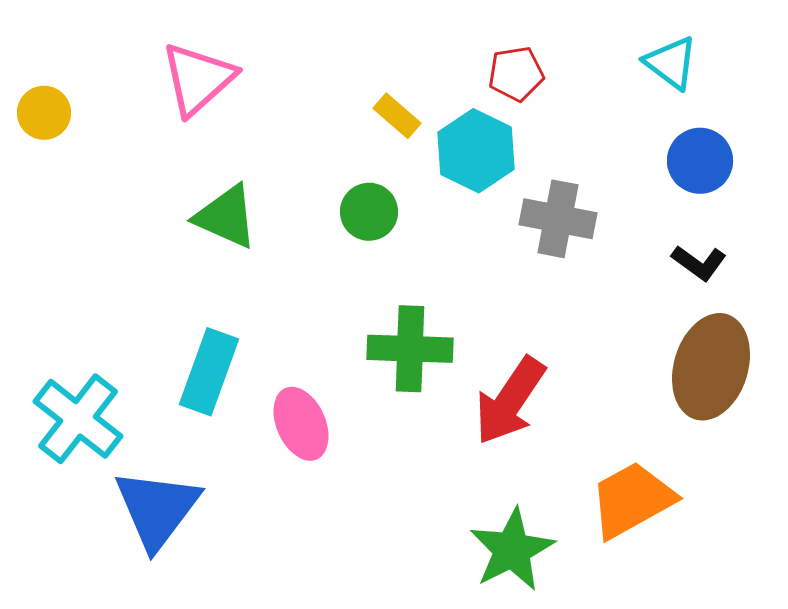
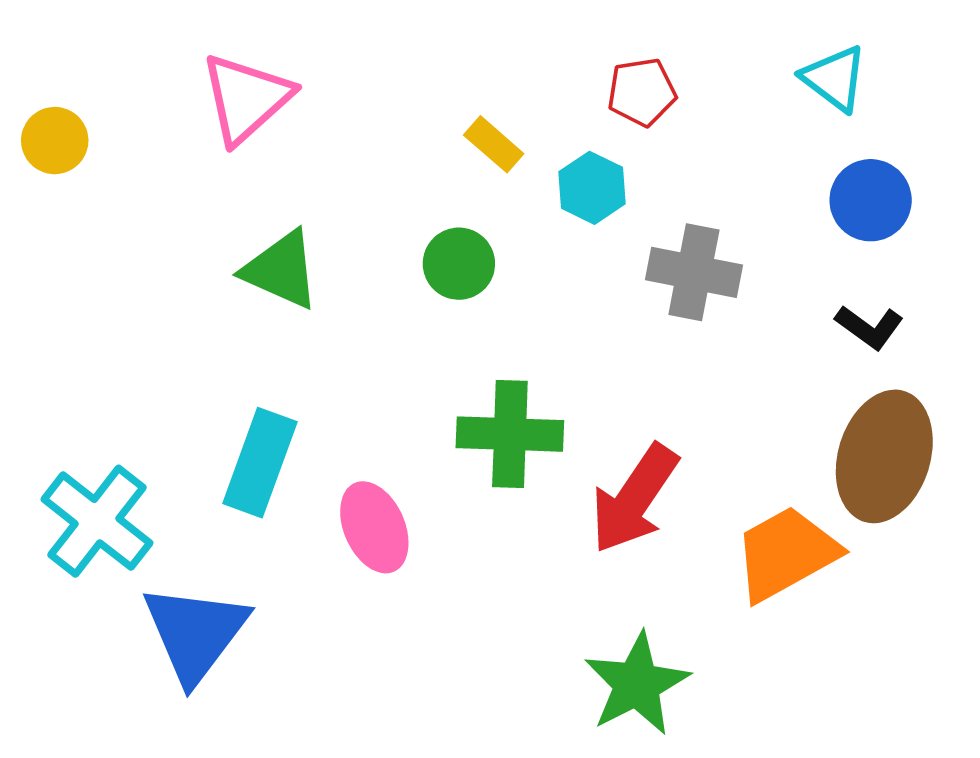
cyan hexagon: (476, 151) -> (592, 188), size x0.7
orange trapezoid: (632, 500) -> (786, 553), moved

